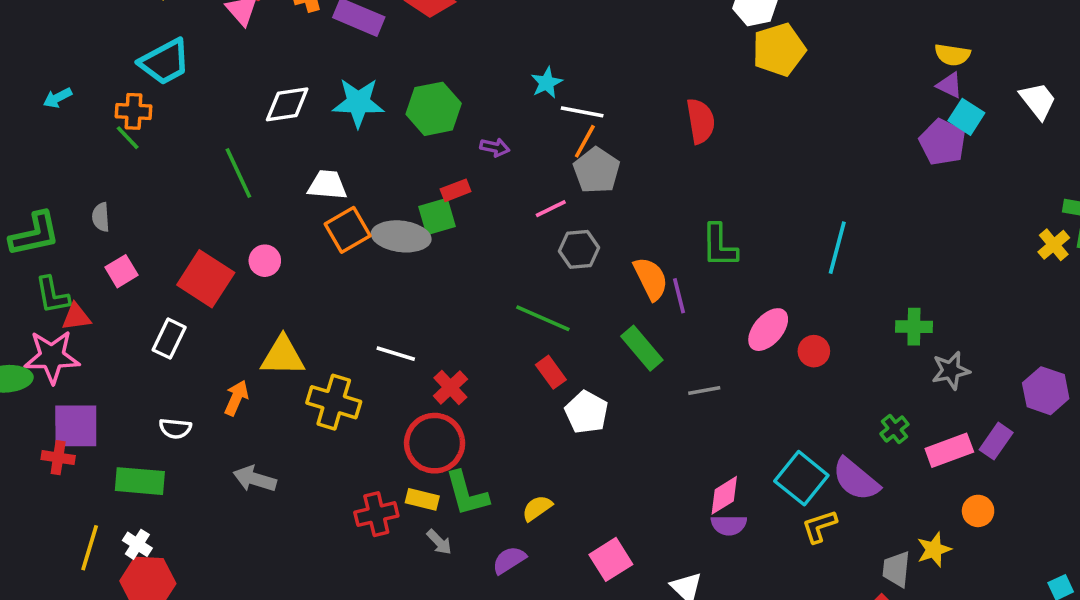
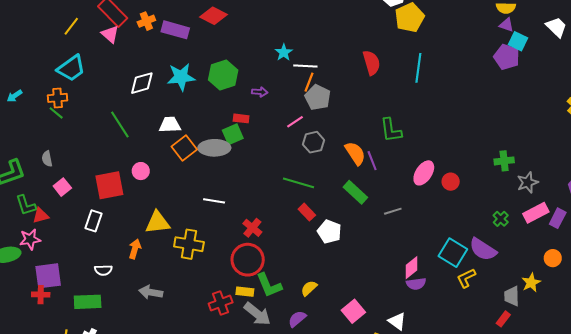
red rectangle: (456, 190) -> (241, 118), turned 35
cyan line: (837, 248) -> (418, 68), moved
red square: (206, 279) -> (109, 185), turned -36
white line: (396, 354) -> (214, 201), moved
pink star: (52, 357) -> (30, 239), size x0.7
pink rectangle: (949, 450) -> (536, 213), moved
gray arrow: (439, 542) -> (257, 314), size x1.8

